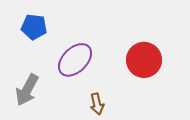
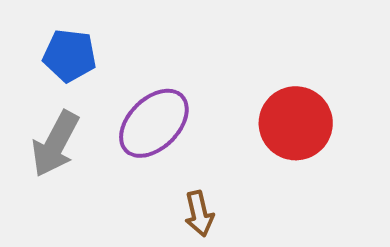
gray arrow: (27, 90) -> (55, 144), moved

